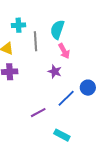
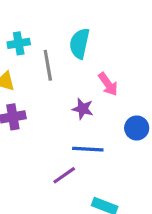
pink arrow: (64, 51) -> (108, 84), moved
blue line: (66, 98) -> (88, 149), moved, turned 54

